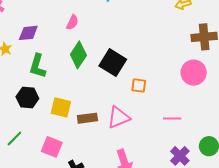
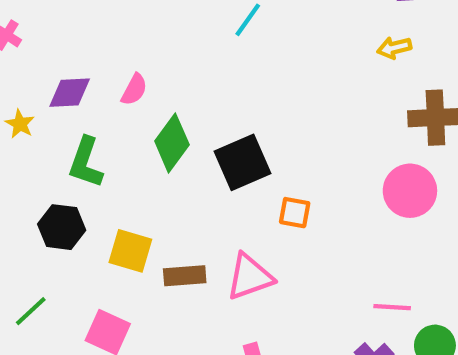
pink semicircle: (72, 22) -> (134, 90), moved
black square: (113, 63) -> (243, 162), turned 32
pink line: (172, 119) -> (392, 307), moved

